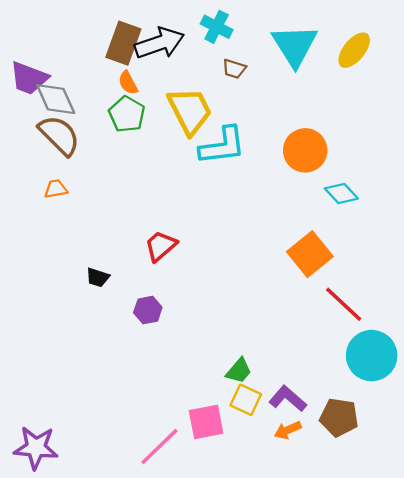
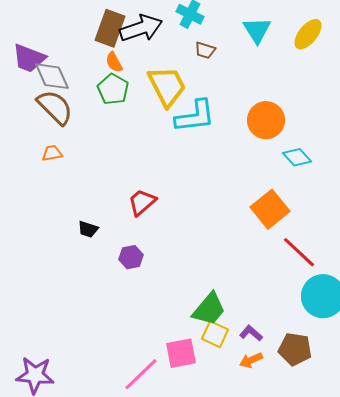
cyan triangle: (295, 45) -> (257, 30), size x0.7
green trapezoid: (239, 371) -> (209, 309), size x1.5
purple L-shape: (288, 399) -> (251, 333), size x0.7

